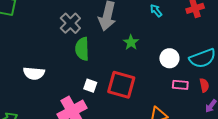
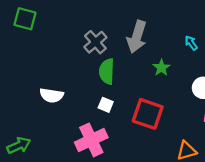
cyan arrow: (156, 11) -> (191, 43), moved
white square: (90, 86) -> (106, 105), moved

